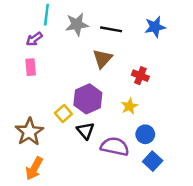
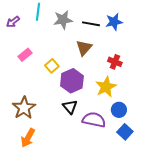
blue star: (155, 27) -> (114, 22), moved
purple arrow: (34, 39) -> (13, 22), moved
pink rectangle: (31, 67) -> (25, 55), turned 56
yellow star: (129, 106) -> (106, 87), size x1.5
yellow square: (63, 114) -> (52, 66), moved

